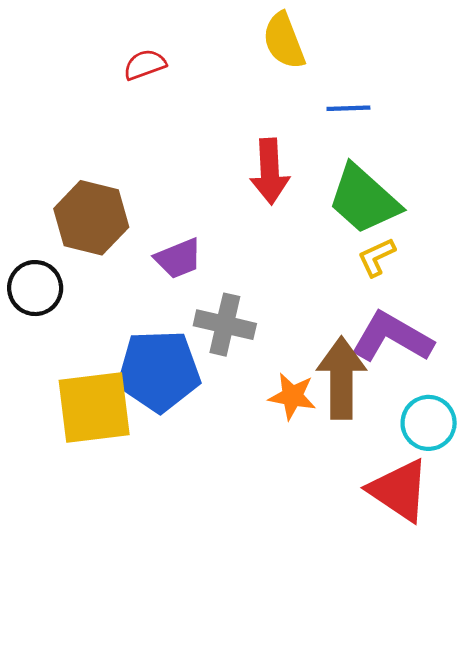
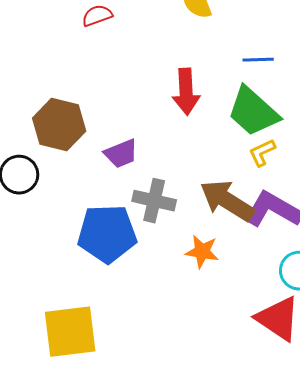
blue line: (348, 108) -> (258, 60), moved
brown arrow: (341, 378) -> (227, 201), moved, turned -58
yellow square: (94, 407) -> (70, 332), moved

